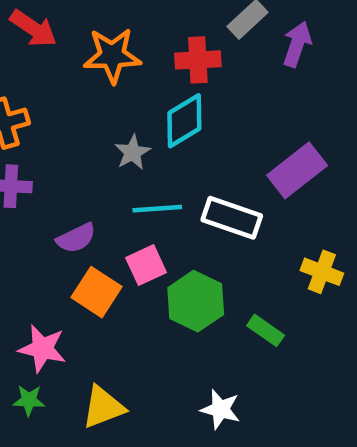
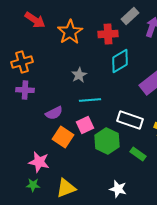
orange star: (112, 55) -> (70, 32), turned -30
cyan diamond: (184, 121) -> (120, 61), moved
white rectangle: (232, 218) -> (130, 120), moved

